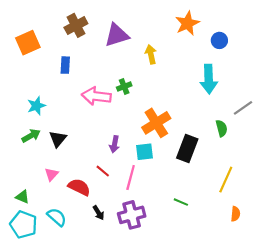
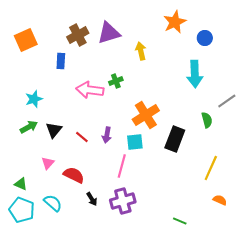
brown cross: (76, 25) -> (78, 35), moved
red line: (103, 171) -> (82, 137), moved
green line: (181, 202) -> (180, 221), moved
orange semicircle: (235, 214) -> (220, 200), turned -72

